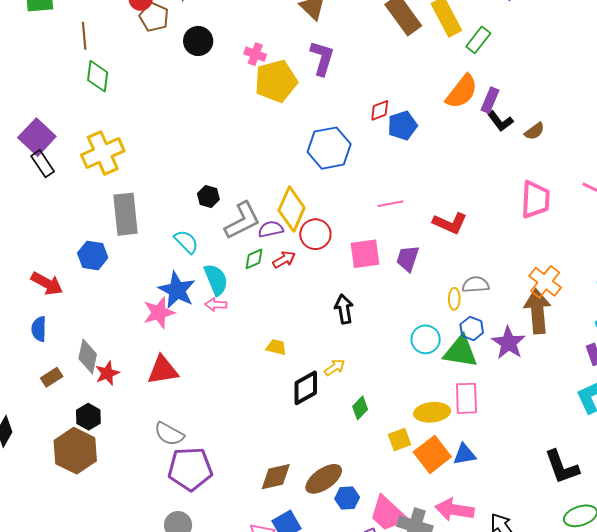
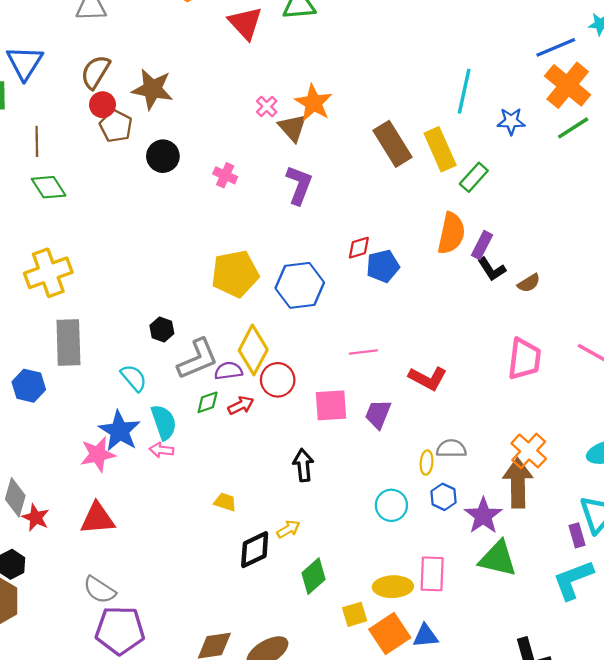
green diamond: (98, 76) -> (49, 187), turned -44
yellow pentagon: (276, 81) -> (235, 274), moved
orange semicircle: (462, 92) -> (451, 233), turned -30
green triangle: (461, 352) -> (498, 559), moved
red star: (107, 373) -> (36, 518), turned -30
green diamond: (360, 408) -> (313, 576), size x1.4

